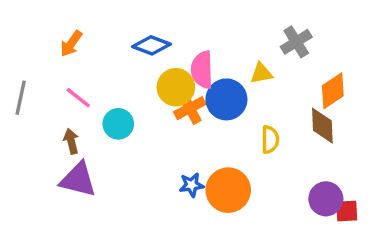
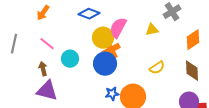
pink semicircle: (202, 70) -> (118, 28), turned 30
blue circle: (226, 99) -> (105, 64), moved
brown diamond: (322, 126) -> (192, 71), moved
yellow semicircle: (270, 140) -> (157, 68), turned 56

